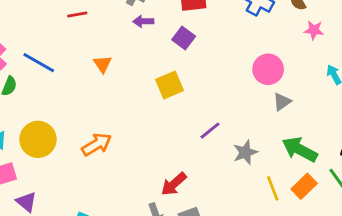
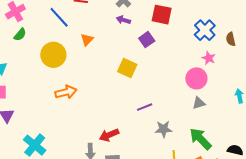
pink star: (314, 30) -> (209, 58), moved
blue line: (39, 63) -> (59, 17), moved
yellow square: (169, 85) -> (127, 68), turned 30
yellow circle: (38, 139) -> (53, 55), moved

